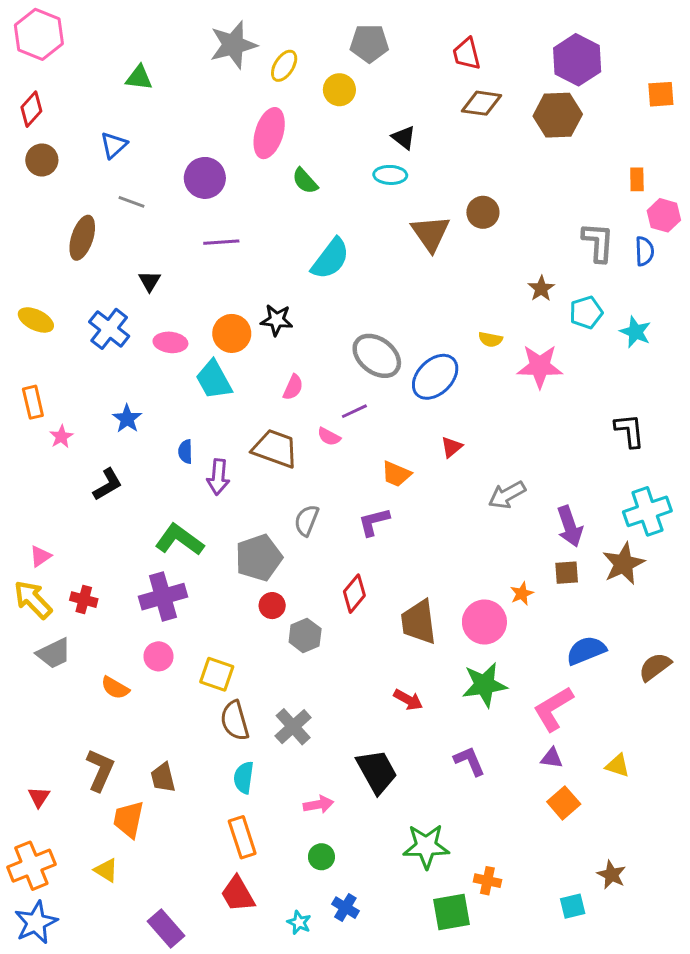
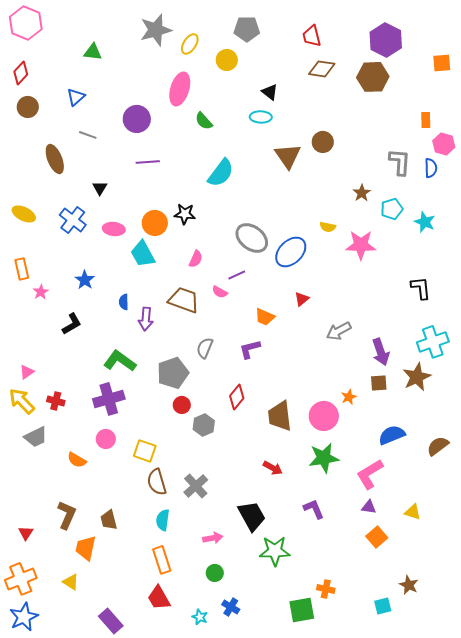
brown ellipse: (82, 238) -> (55, 159), turned -40
green star: (426, 846) -> (275, 551), moved

